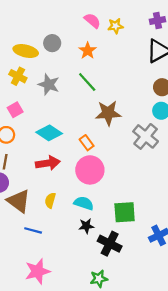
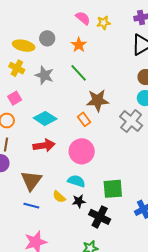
orange rectangle: (87, 143) -> (84, 119), moved
yellow semicircle: (50, 200) -> (59, 197), moved, turned -64
brown triangle: (19, 201) -> (31, 181), moved, turned 30

